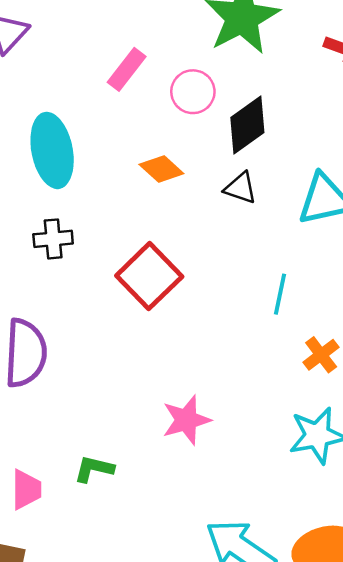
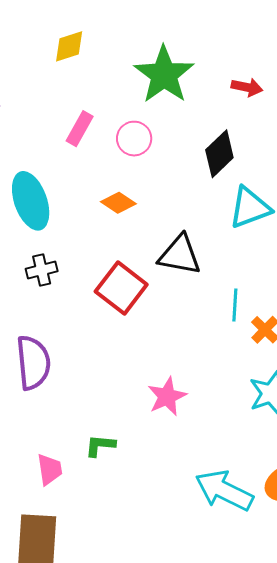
black diamond: (247, 125) -> (219, 154), moved
black triangle: (240, 188) -> (180, 255), moved, size x1.6
cyan line: (280, 294) -> (235, 305), moved

